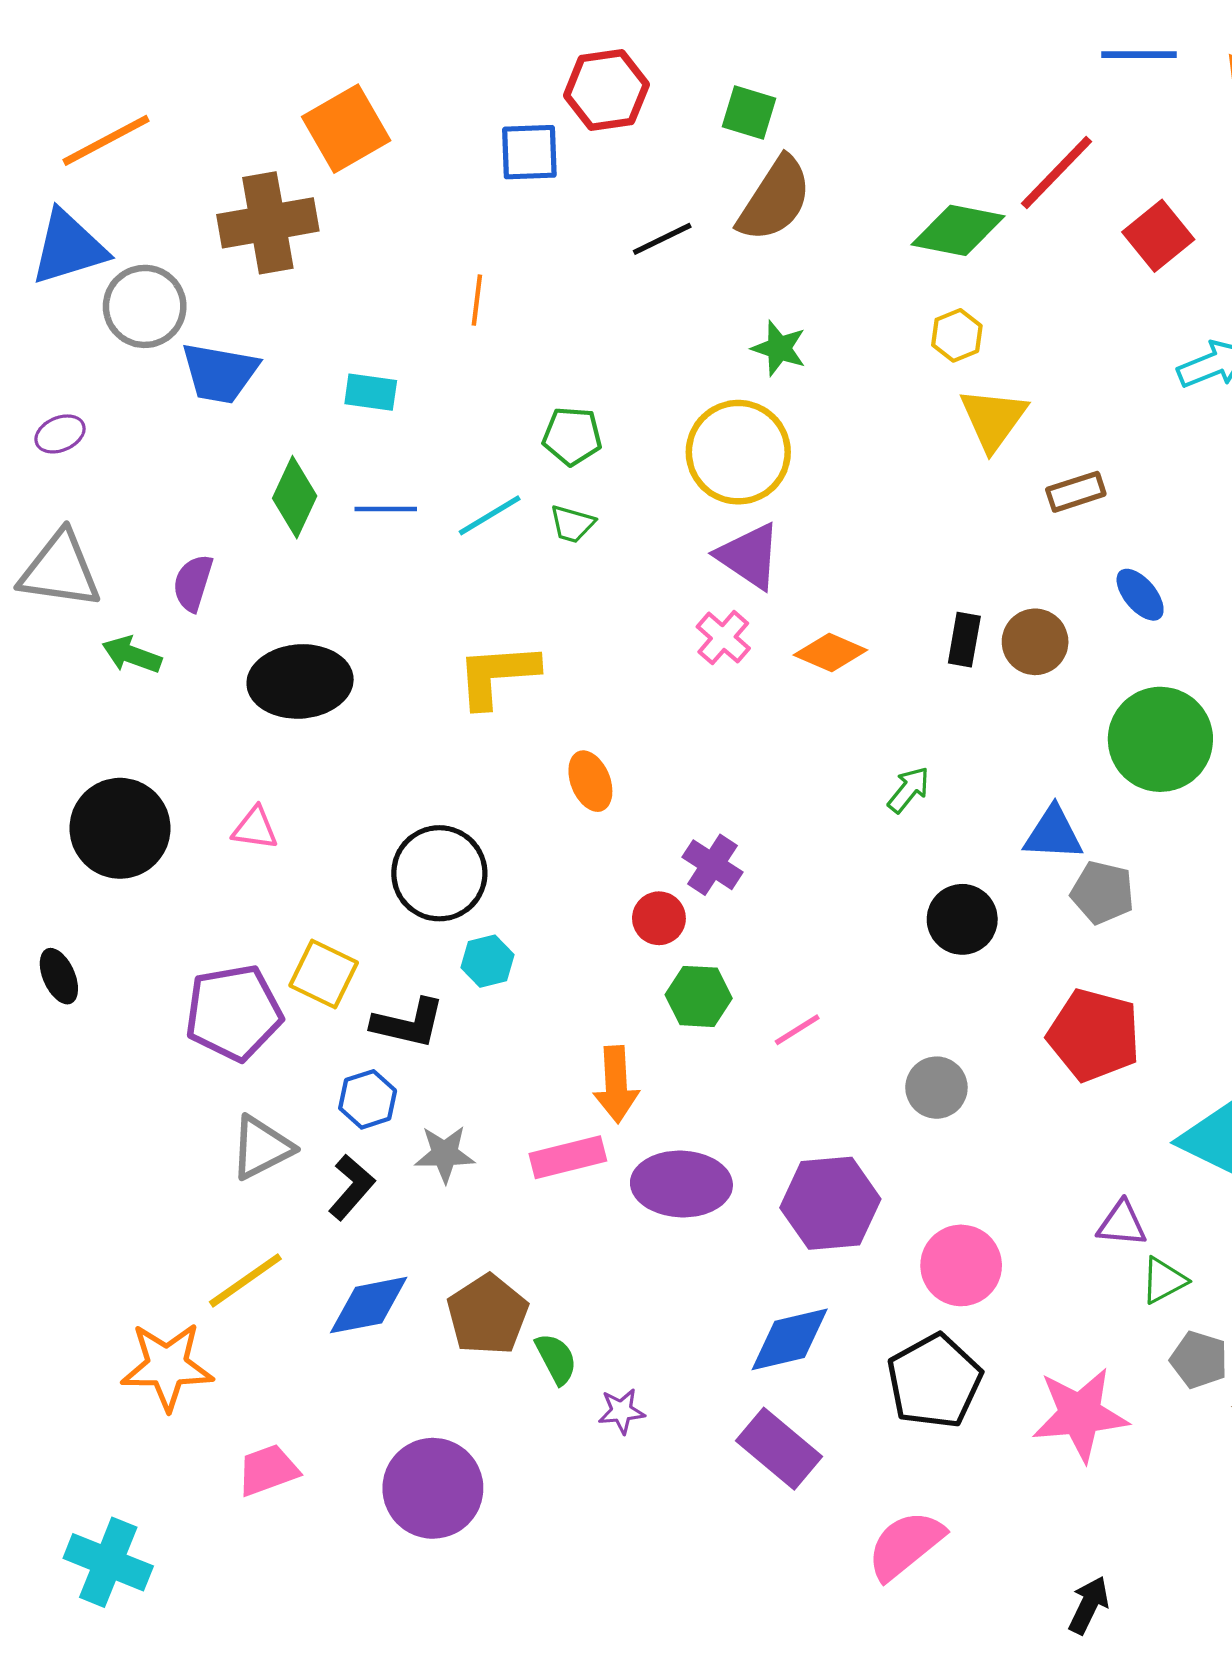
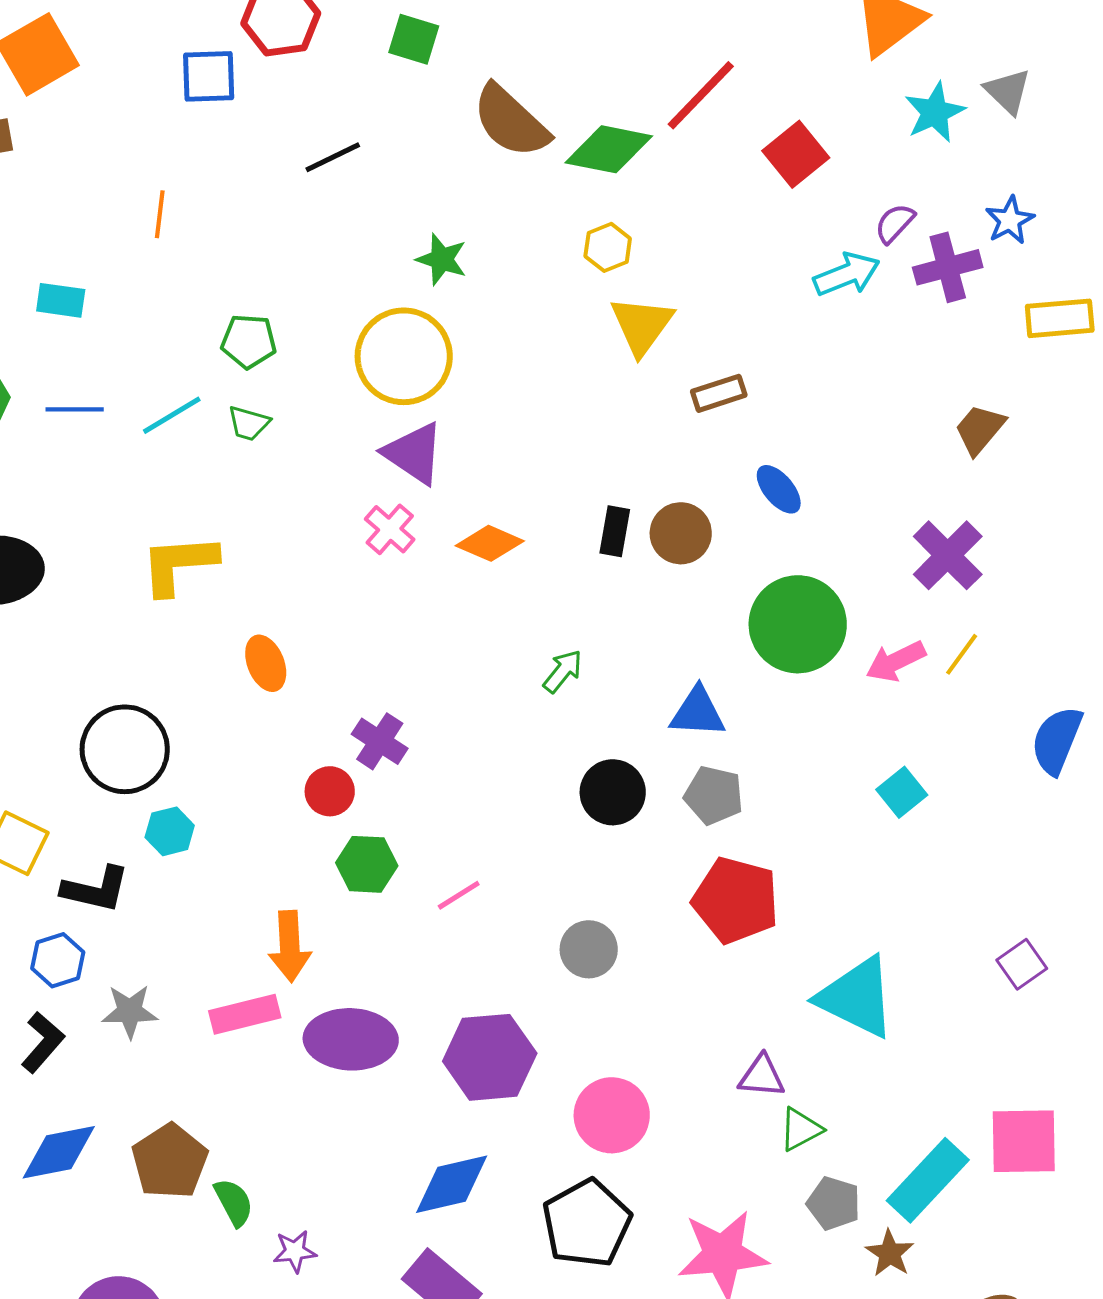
brown semicircle: (775, 199) -> (511, 121), moved, turned 100
gray pentagon: (1103, 893) -> (714, 795), moved

